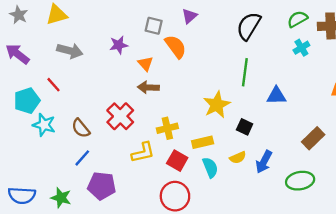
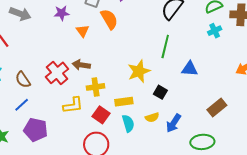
brown arrow: (148, 87) -> (81, 65), moved

